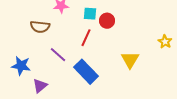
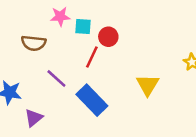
cyan square: (90, 14) -> (83, 27), moved
red circle: (107, 21) -> (108, 37), moved

